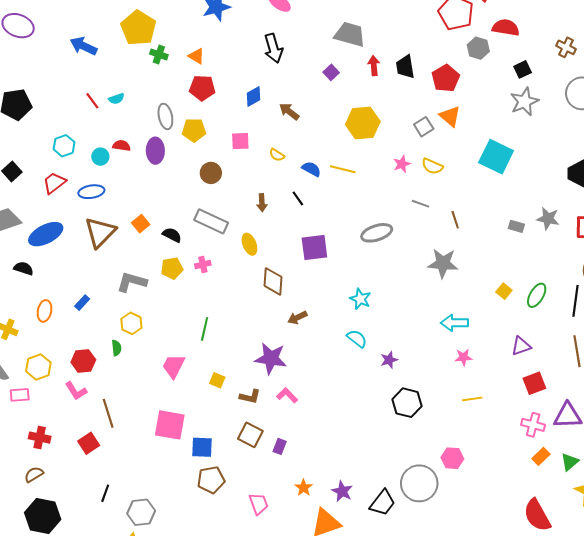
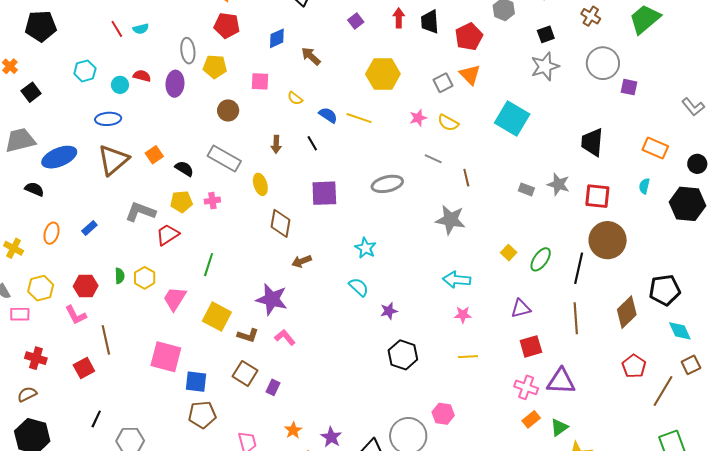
red trapezoid: (54, 183) -> (168, 235), moved
yellow hexagon: (131, 323) -> (145, 278), moved
yellow square: (217, 380) -> (217, 317), size x1.8

